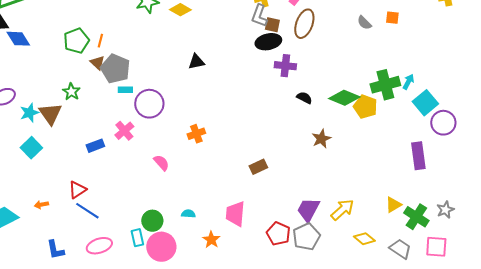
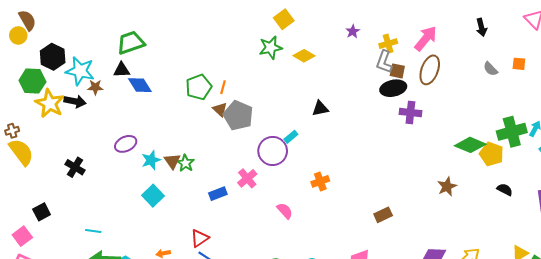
cyan rectangle: (125, 90) -> (291, 137), moved, turned -40
green star: (71, 92) -> (185, 163), moved
black semicircle: (304, 98) -> (505, 190), moved
brown triangle: (50, 114) -> (172, 161), size x0.7

